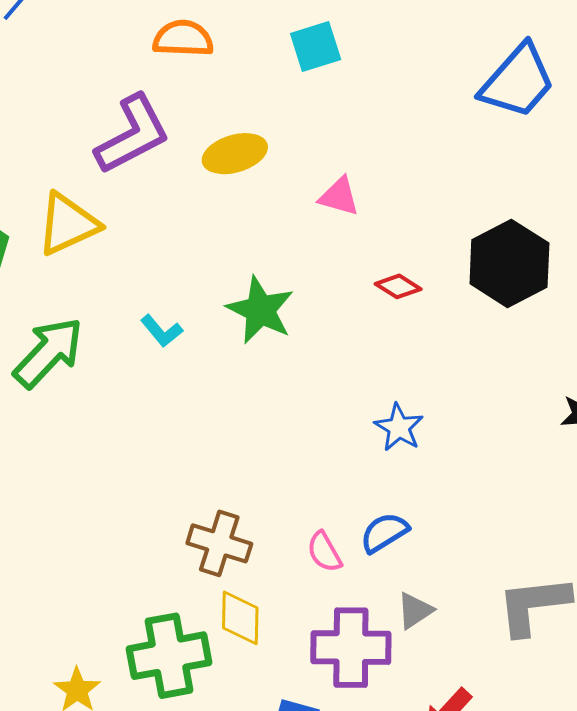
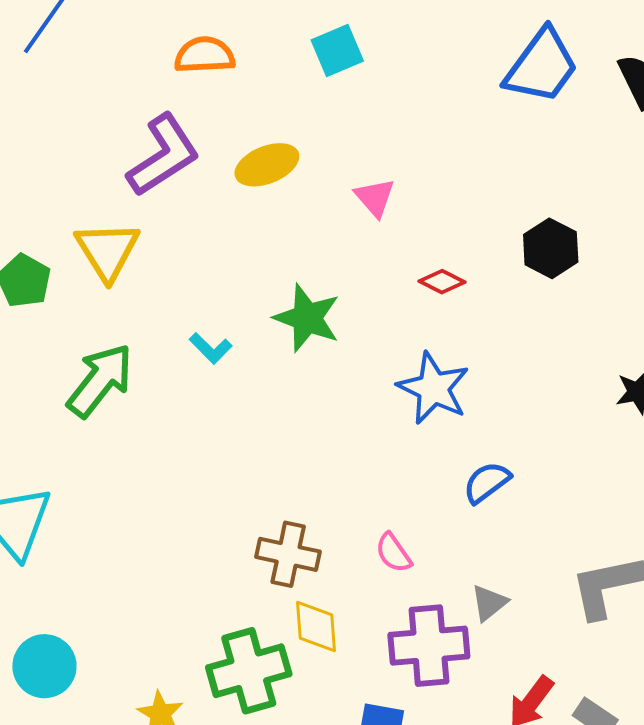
pink triangle: (339, 196) -> (375, 198), turned 39
yellow triangle: (68, 224) -> (107, 251), turned -32
black hexagon: (509, 263) -> (551, 248), size x0.7
blue star: (399, 427) -> (433, 388), moved, size x1.5
blue semicircle: (384, 533) -> (487, 482), moved

